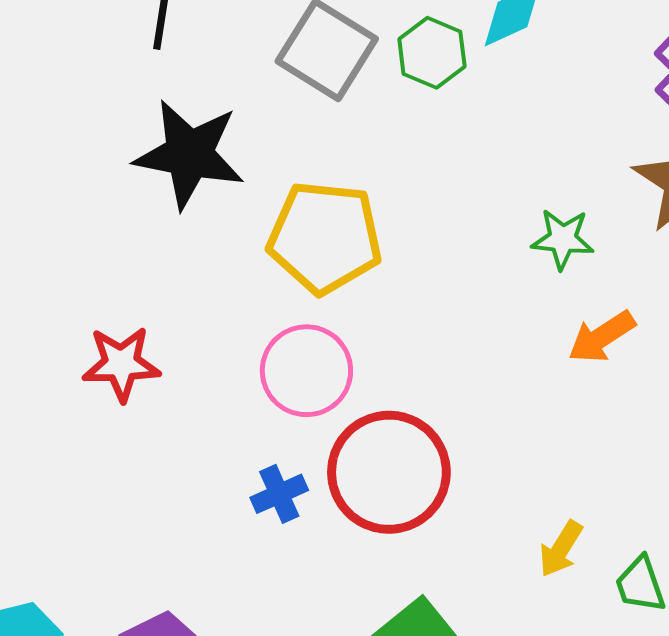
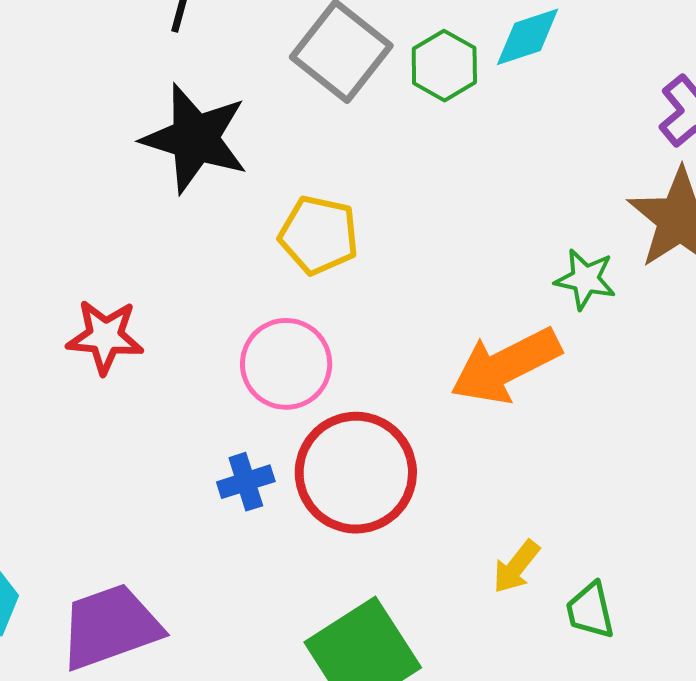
yellow pentagon: (325, 237) -> (319, 235), size x0.7
green star: (563, 239) -> (585, 279), moved
orange arrow: (602, 337) -> (506, 366), moved, size x1.6

